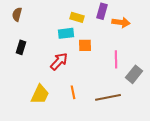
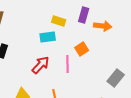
orange square: (85, 45) -> (82, 49), moved, turned -32
pink line: (116, 59) -> (68, 64), moved

